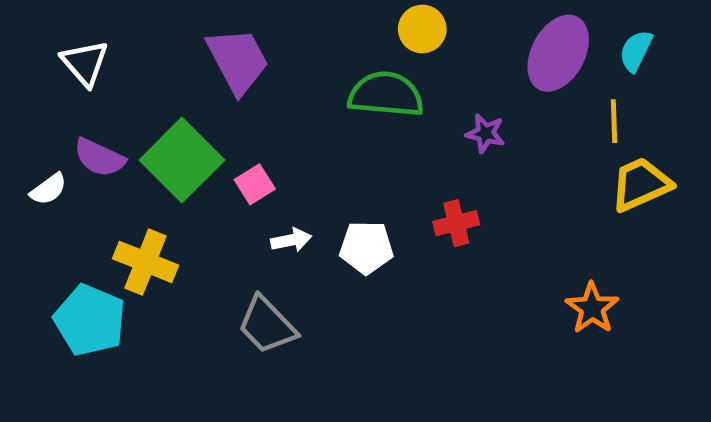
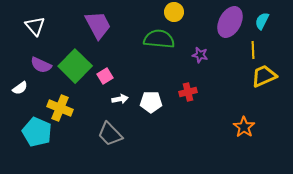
white semicircle: (48, 189) -> (20, 88), moved

